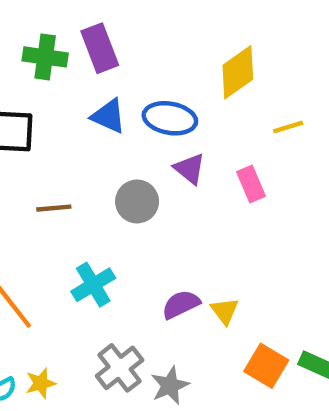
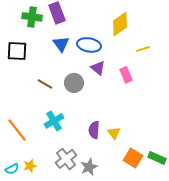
blue triangle: (109, 116) -> (61, 44), turned 30
brown line: (54, 208) -> (45, 84), moved, turned 35
purple semicircle: (181, 304) -> (94, 130), turned -60

